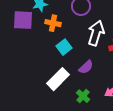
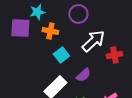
white arrow: (96, 33) -> (93, 41), turned 30

